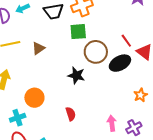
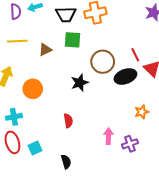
green square: (78, 32) -> (73, 40), moved
black star: (76, 75) -> (80, 83), turned 30
orange circle: (34, 98) -> (33, 89), moved

